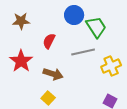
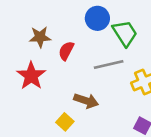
brown star: (21, 21) -> (40, 37), moved
brown arrow: (53, 74) -> (86, 101), moved

